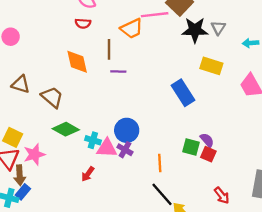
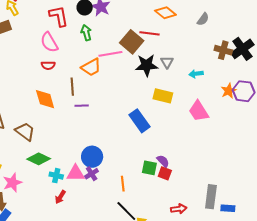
cyan cross: (93, 140) -> (56, 176), moved
purple cross: (125, 150) -> (92, 174), turned 32
red arrow: (222, 195) -> (179, 209), turned -56

